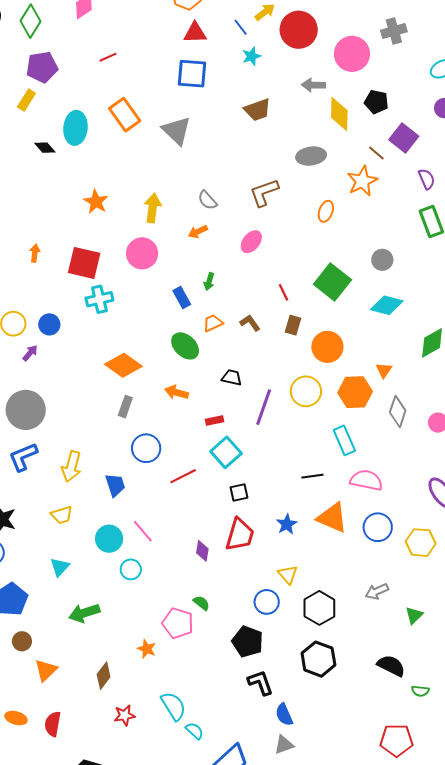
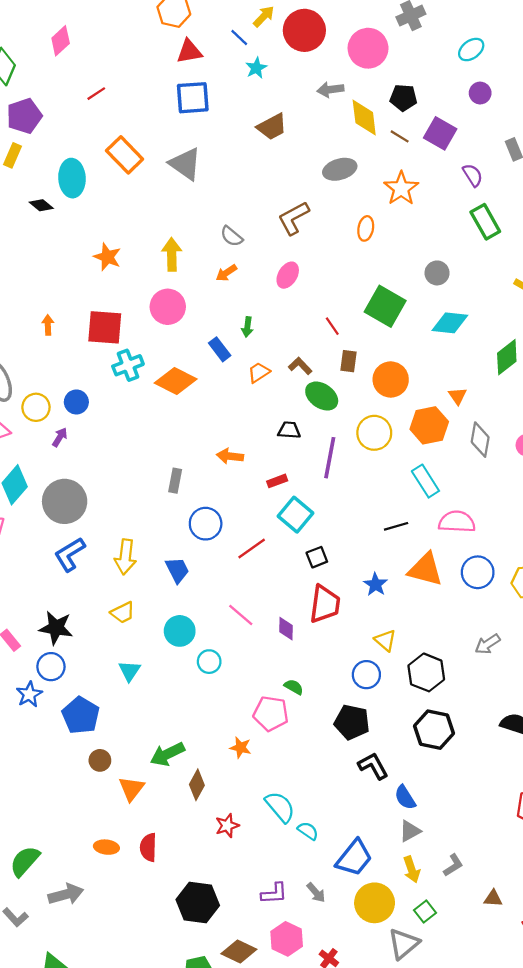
brown line: (376, 153) -> (400, 136), moved
green ellipse: (185, 346) -> (322, 396), moved
orange diamond: (123, 365) -> (176, 381), moved
pink line: (143, 531) -> (241, 615), moved
green arrow: (84, 613) -> (167, 754), moved

